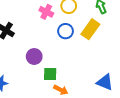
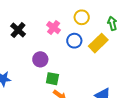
pink cross: (46, 12) -> (54, 28), moved

